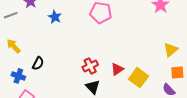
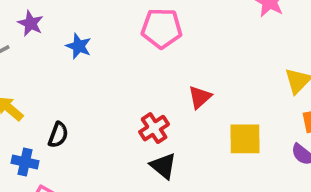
red triangle: (117, 69) -> (200, 97), moved
yellow square: (138, 78) -> (245, 139), turned -30

